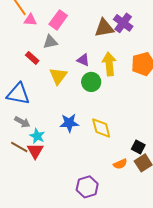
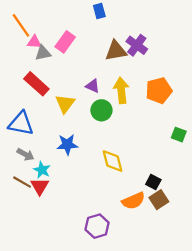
gray triangle: (50, 42) -> (43, 53), moved
red rectangle: (32, 58) -> (36, 84), size x1.6
blue star: (69, 123) -> (67, 145), moved
orange semicircle: (120, 164) -> (133, 201), size x1.5

